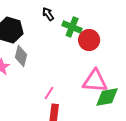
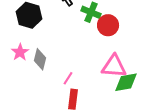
gray diamond: (21, 56) -> (40, 59), moved

